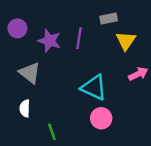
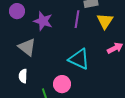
purple line: (79, 38) -> (77, 19), moved
pink circle: (101, 118) -> (62, 84), moved

